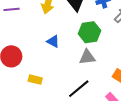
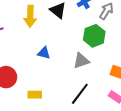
green hexagon: (90, 32) -> (94, 36), moved

